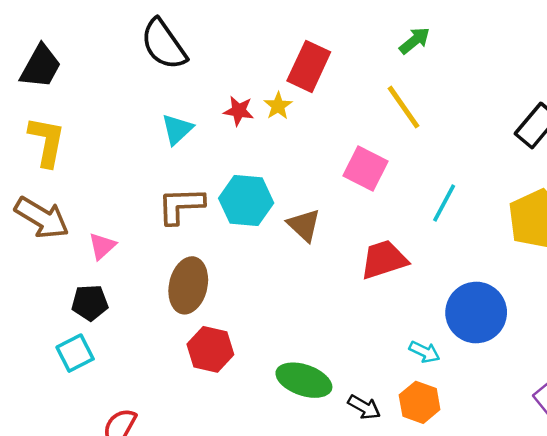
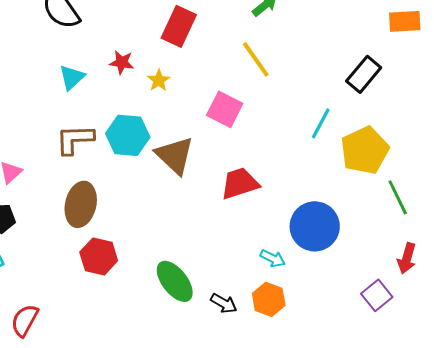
yellow star: (278, 106) -> (159, 80), moved
cyan line: (444, 203) -> (321, 123), moved
brown triangle: (304, 225) -> (175, 155), size x1.4
green ellipse: (304, 380) -> (175, 281), turned 33

